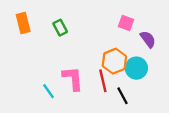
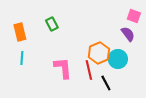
orange rectangle: (23, 23) -> (20, 32), moved
pink square: (126, 23) -> (134, 16), moved
cyan line: (49, 91) -> (22, 58), moved, turned 40

